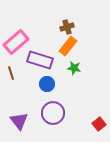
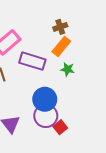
blue circle: (47, 84) -> (45, 99), moved, size x1.5
red square: (99, 124) -> (60, 127), moved

